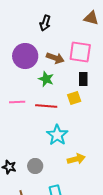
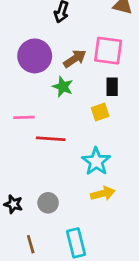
brown arrow: (55, 58) -> (75, 59), turned -54
red line: (46, 106) -> (51, 139), moved
cyan star: (57, 135) -> (96, 161), moved

